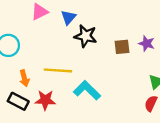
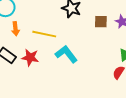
orange arrow: (24, 78) -> (15, 29), moved

